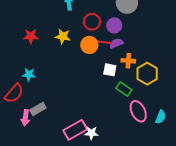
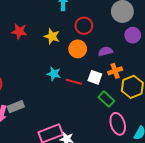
purple circle: (114, 25) -> (133, 35), moved
red line: (103, 42) -> (74, 82), moved
orange cross: (128, 61) -> (115, 71), turned -32
cyan star: (29, 74) -> (54, 74), moved

